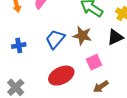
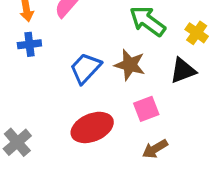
blue cross: (19, 45) -> (29, 44), moved

